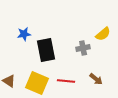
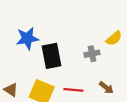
blue star: (24, 34) -> (27, 38), size x1.5

